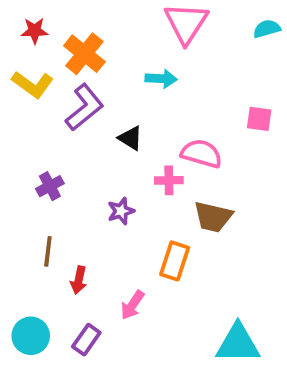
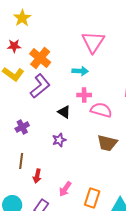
black triangle: (130, 138) -> (64, 112), moved
pink cross: (169, 180) -> (84, 95), moved
orange rectangle: (175, 261) -> (92, 198), moved

